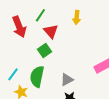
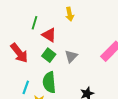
red arrow: (19, 27) -> (19, 53), moved
gray triangle: (67, 80) -> (71, 56), moved

